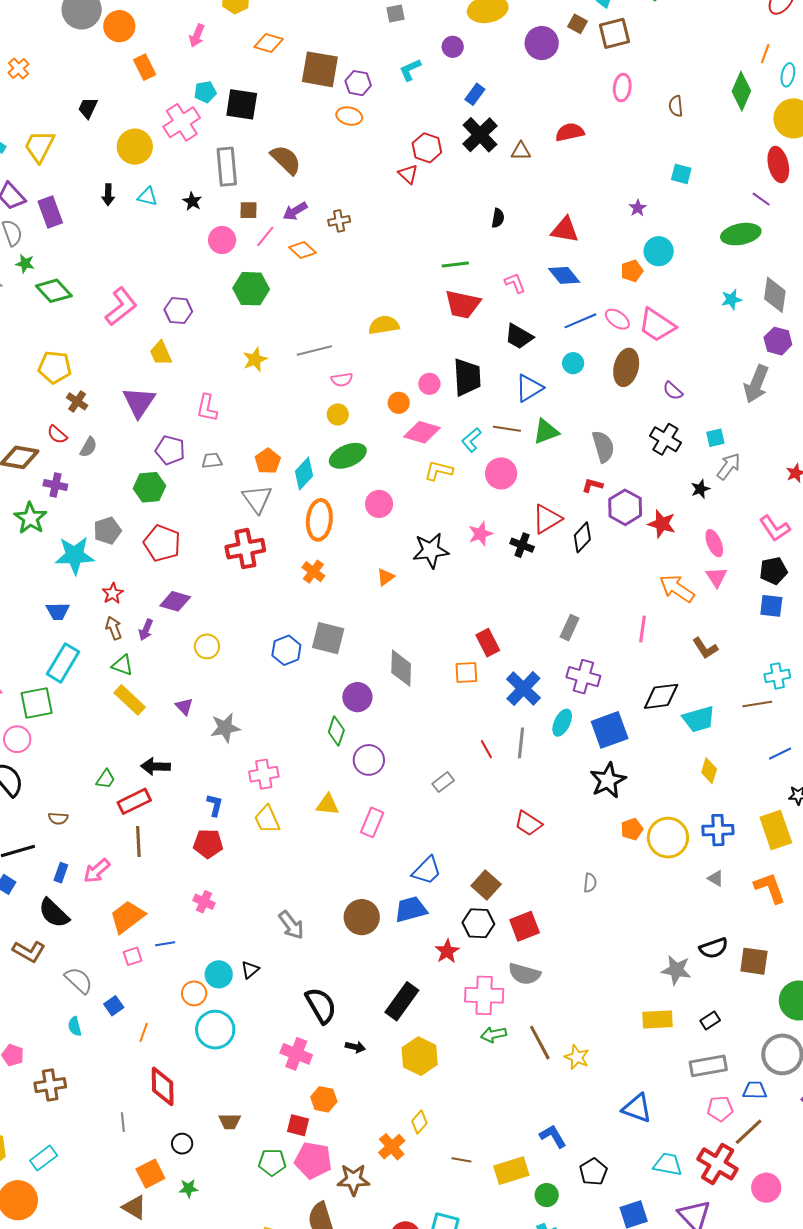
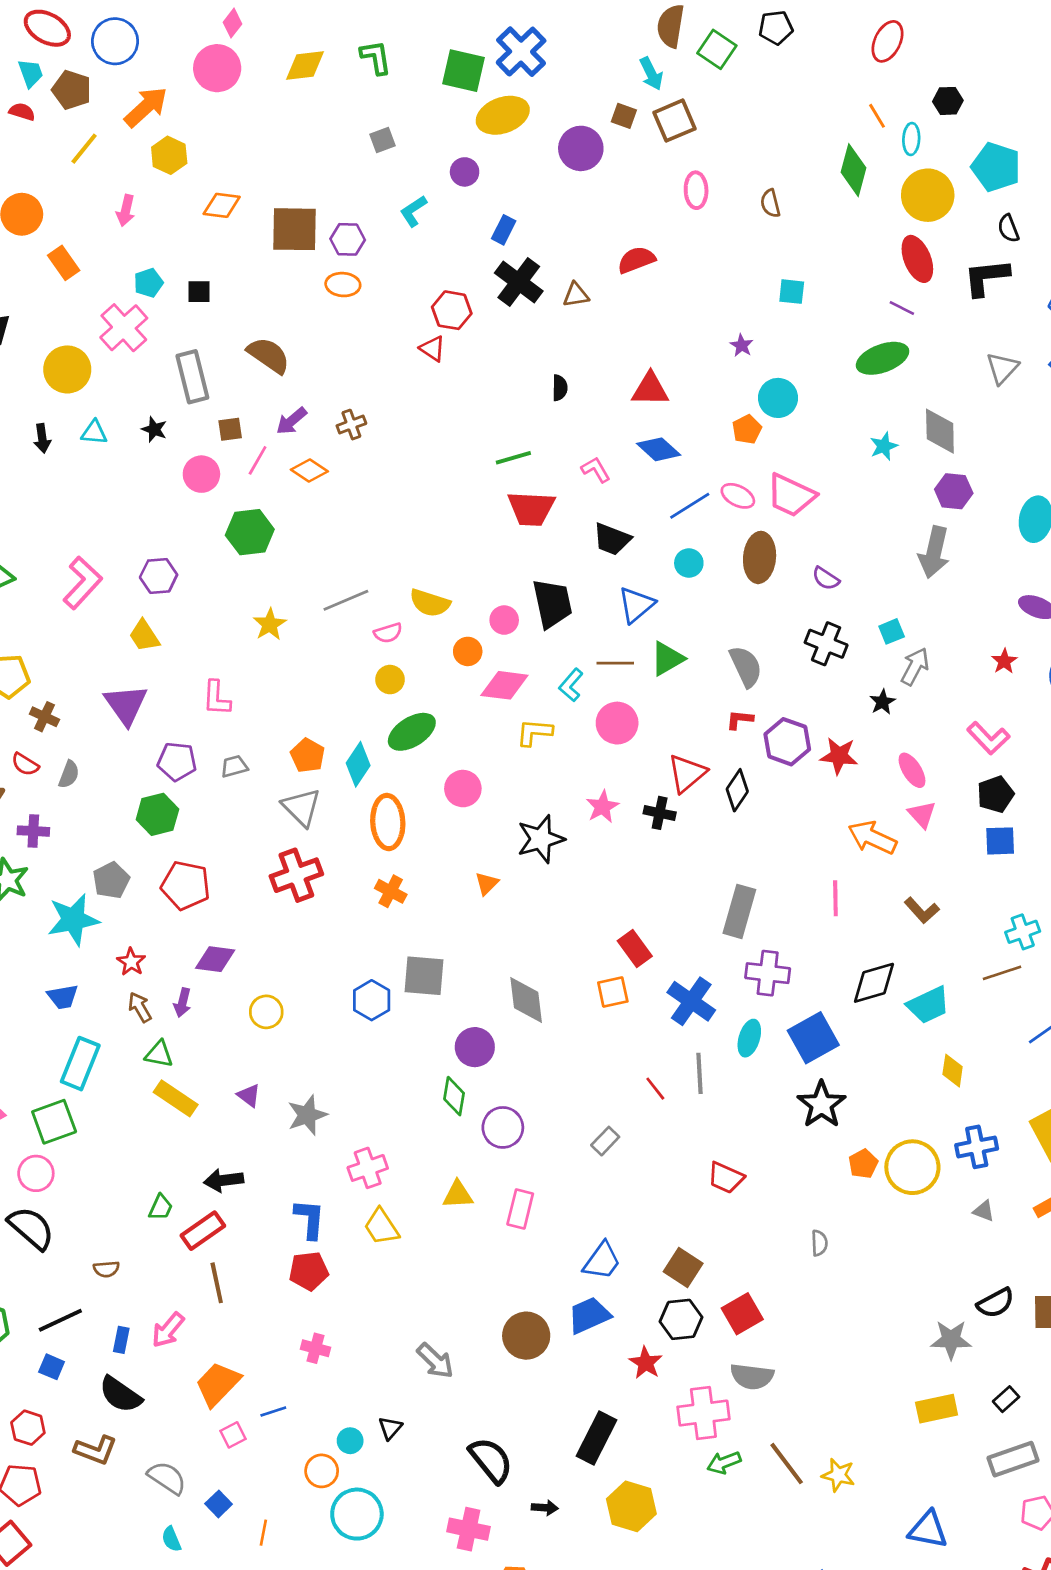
orange line: (765, 54) -> (877, 116), turned -42
black square: (242, 104) -> (199, 292), size x0.6
yellow semicircle: (384, 325) -> (430, 603), moved, turned -144
gray rectangle: (570, 628) -> (739, 911), size x1.5
blue L-shape: (215, 805) -> (310, 1219), size x1.4
cyan circle: (219, 974) -> (350, 1441), size x0.7

